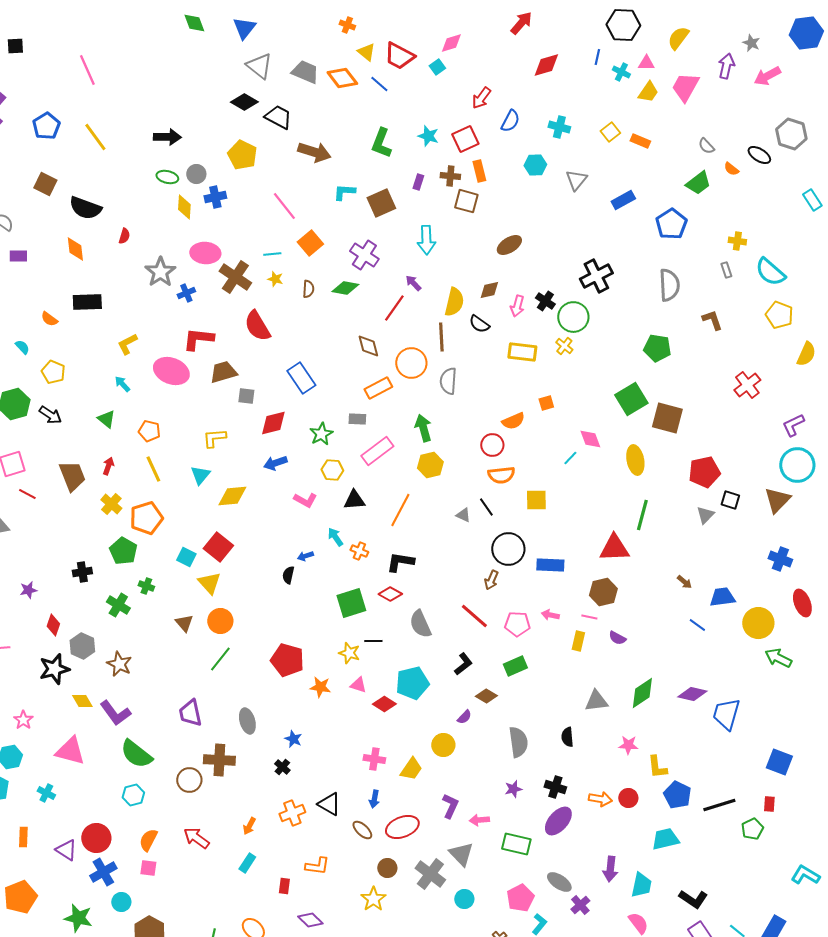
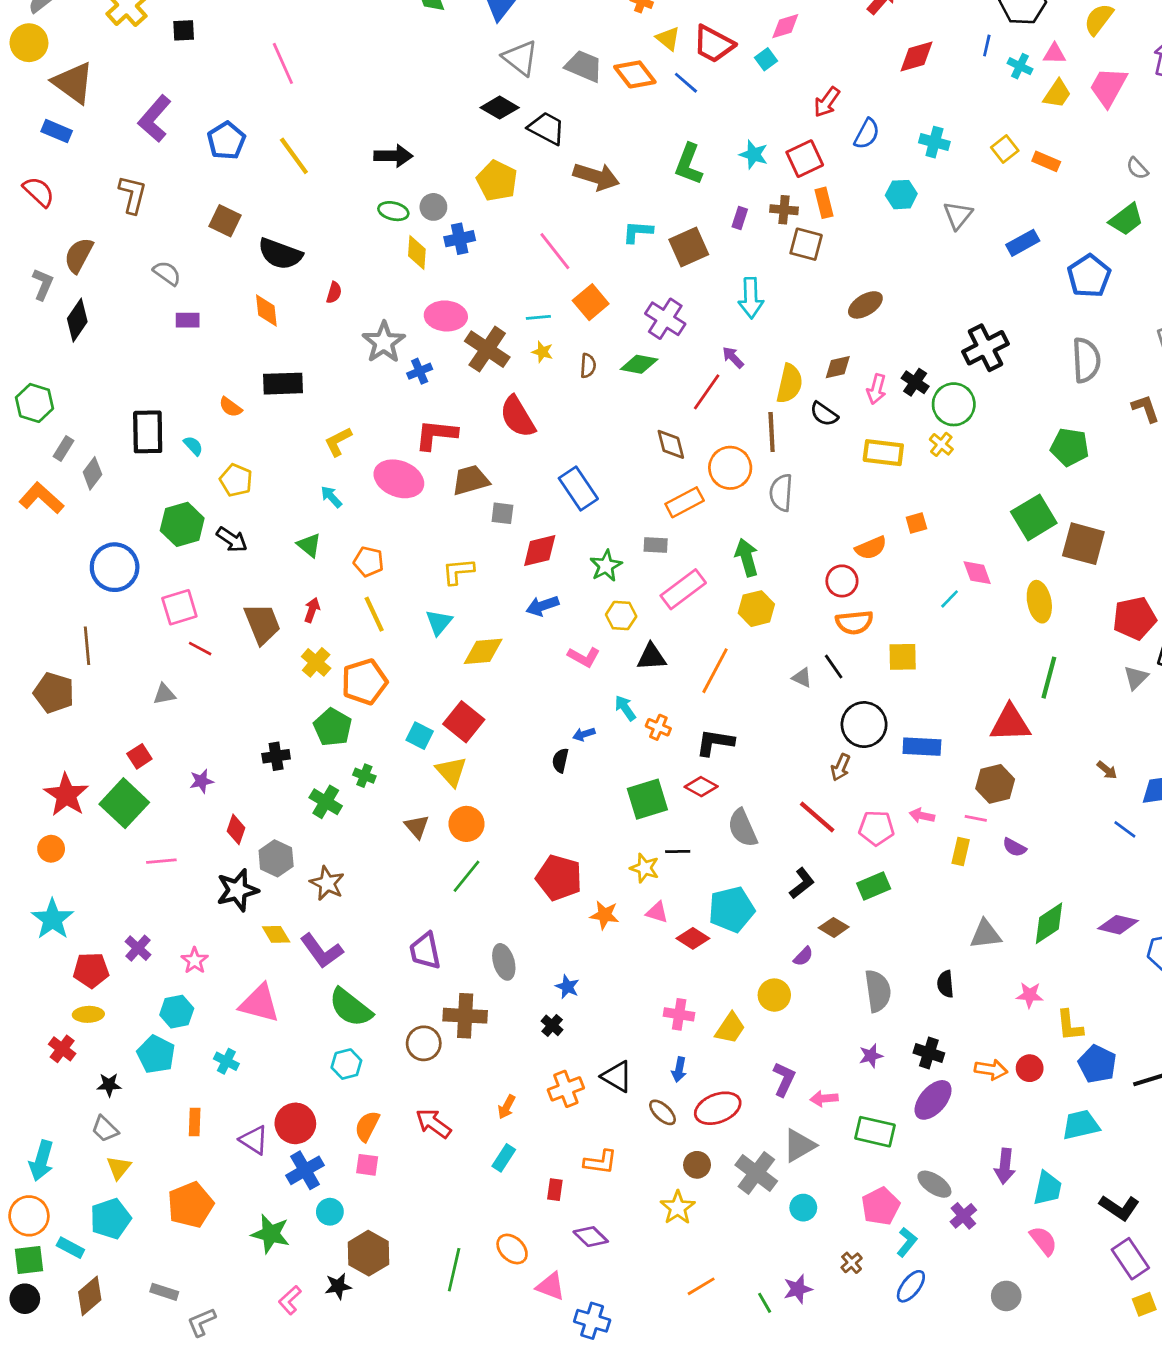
gray triangle: (461, 854) -> (799, 1145), turned 44

